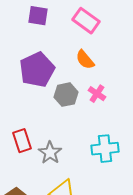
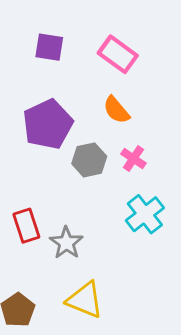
cyan cross: (105, 149) -> (145, 214), moved, turned -32

